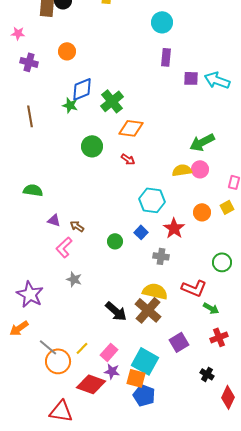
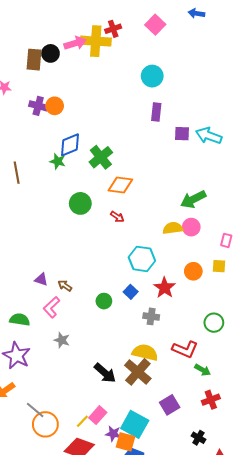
purple cross: (29, 62) -> (38, 106), moved
green semicircle: (33, 190) -> (20, 320), moved
yellow square: (227, 207) -> (219, 266), turned 32
yellow line: (82, 348) -> (82, 421), moved
purple star: (112, 371) -> (113, 434), moved

